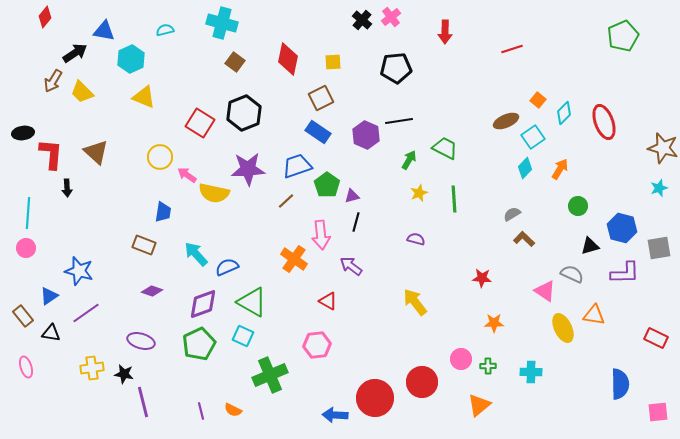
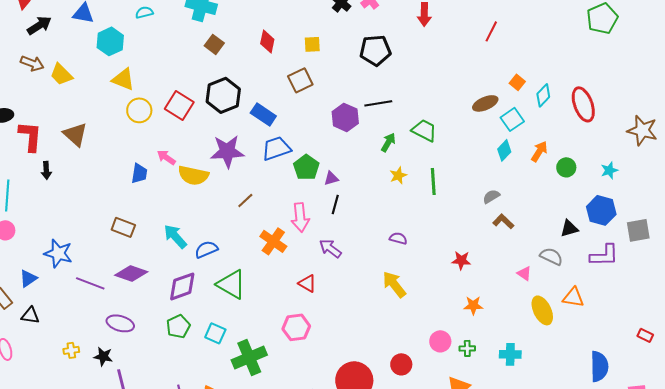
red line: (512, 49) -> (491, 31), turned -45
black arrow: (75, 53) -> (39, 25), moved
red diamond: (288, 59) -> (267, 41), size x0.7
brown arrow: (53, 81) -> (32, 63), turned -100
blue rectangle: (318, 132) -> (263, 114), moved
yellow circle: (160, 157) -> (139, 110), moved
cyan star: (659, 188) -> (609, 170), moved
brown line: (286, 201) -> (245, 200), moved
green circle: (578, 206) -> (566, 167), moved
blue trapezoid: (163, 212) -> (139, 173), moved
purple semicircle: (416, 239) -> (398, 238), moved
purple diamond: (152, 291) -> (131, 273), size x1.5
pink triangle: (545, 291) -> (524, 273), size x0.7
purple line: (86, 313) -> (90, 283), moved, turned 56
cyan square: (243, 336) -> (215, 333), moved
red rectangle: (656, 338) -> (645, 335), moved, size x0.7
green pentagon: (199, 344) -> (178, 326), size x0.7
yellow cross: (92, 368) -> (71, 350), size x0.7
red circle: (422, 382) -> (401, 364), size x0.7

